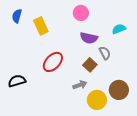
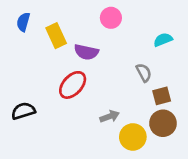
purple semicircle: (89, 38) -> (86, 52), moved
brown square: (90, 65) -> (162, 96), moved, turned 32

